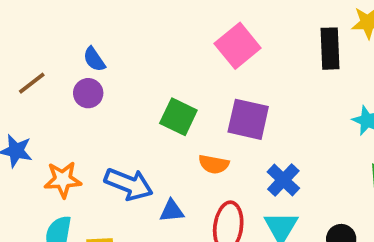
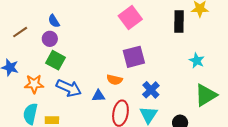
green square: (178, 117) -> (56, 60), moved
purple square: (248, 119) -> (134, 57), turned -30
blue triangle: (172, 211) -> (98, 96), moved

